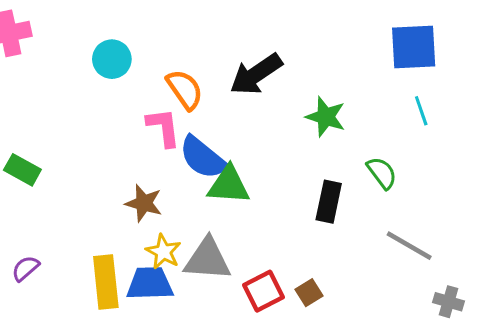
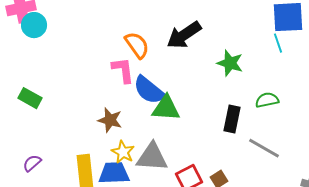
cyan circle: (112, 59) -> (34, 25), moved
cyan line: (421, 111) -> (278, 43), moved
green semicircle: (382, 173) -> (267, 100), turned -65
gray line: (409, 246) -> (264, 148), moved

